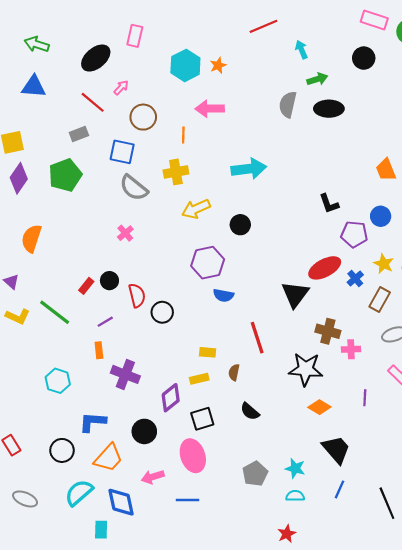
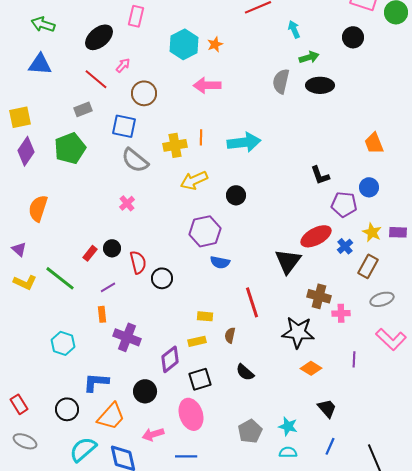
orange line: (183, 135) -> (201, 137), moved
black trapezoid: (336, 449) -> (327, 408), size x0.7
gray ellipse: (25, 499) -> (25, 441), moved

